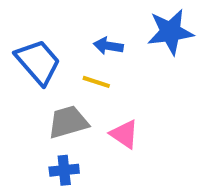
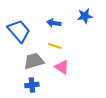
blue star: (170, 32) -> (85, 16), size x0.7
yellow line: (96, 82) -> (55, 46), moved

